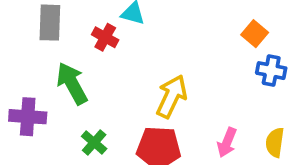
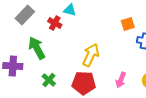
gray rectangle: (50, 23) -> (25, 15), turned 42
orange square: (255, 34) -> (128, 24), moved, turned 32

